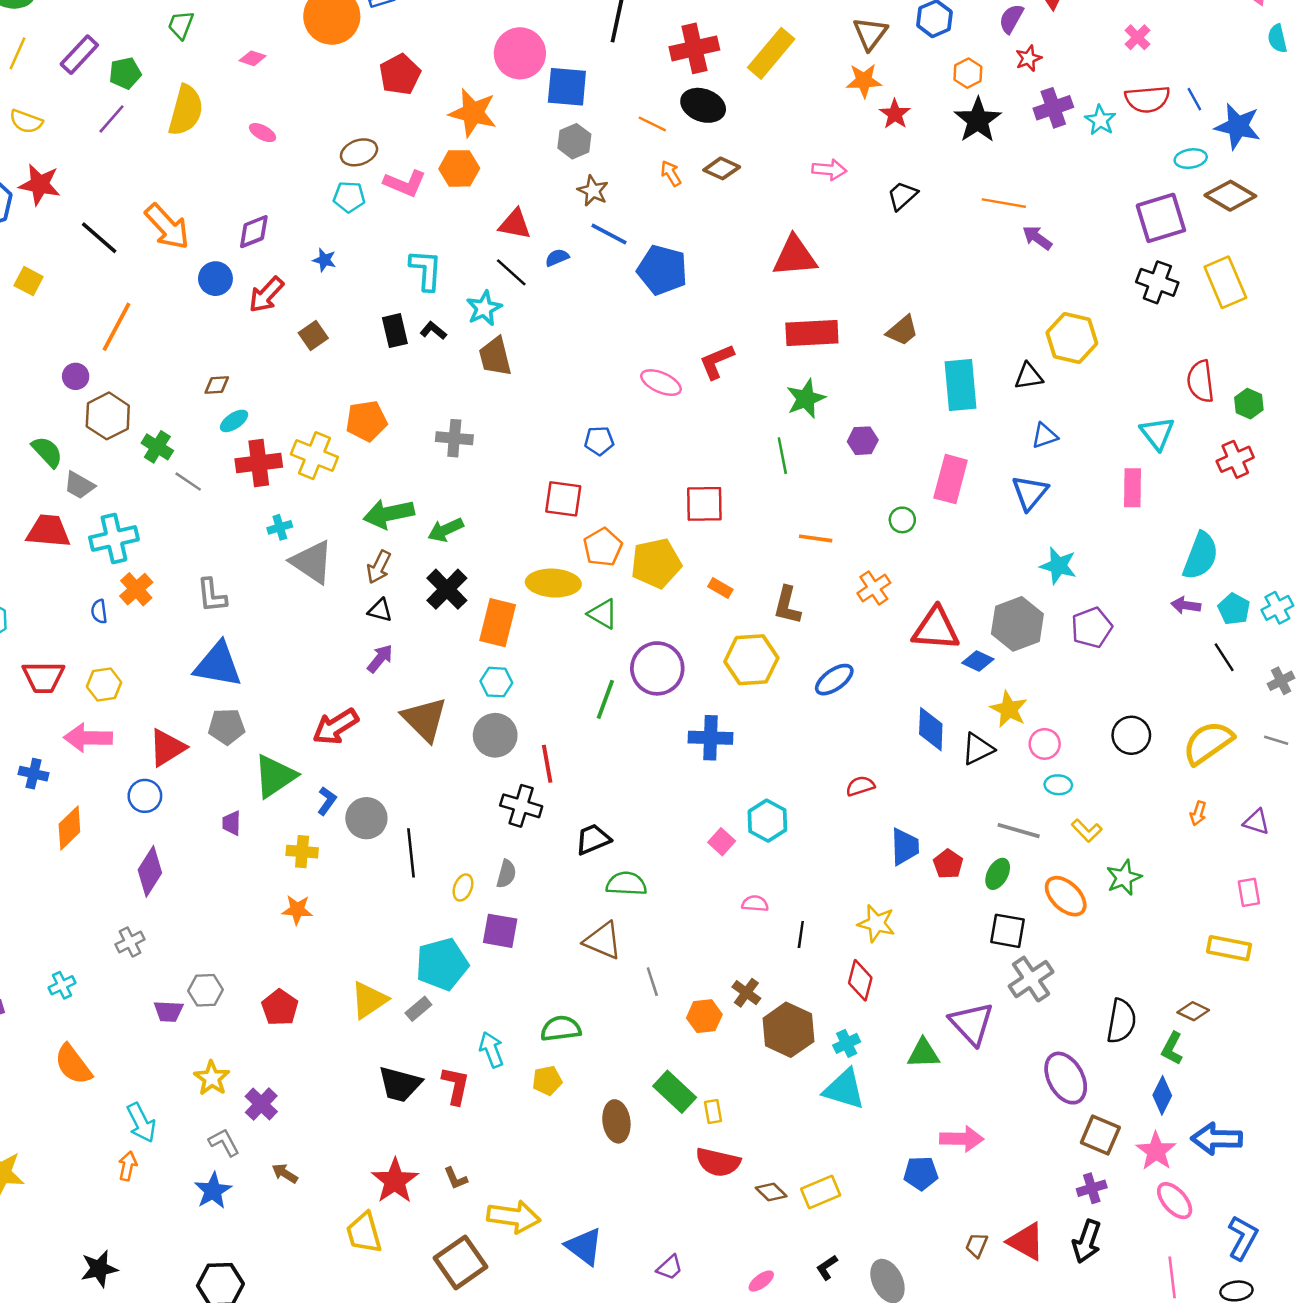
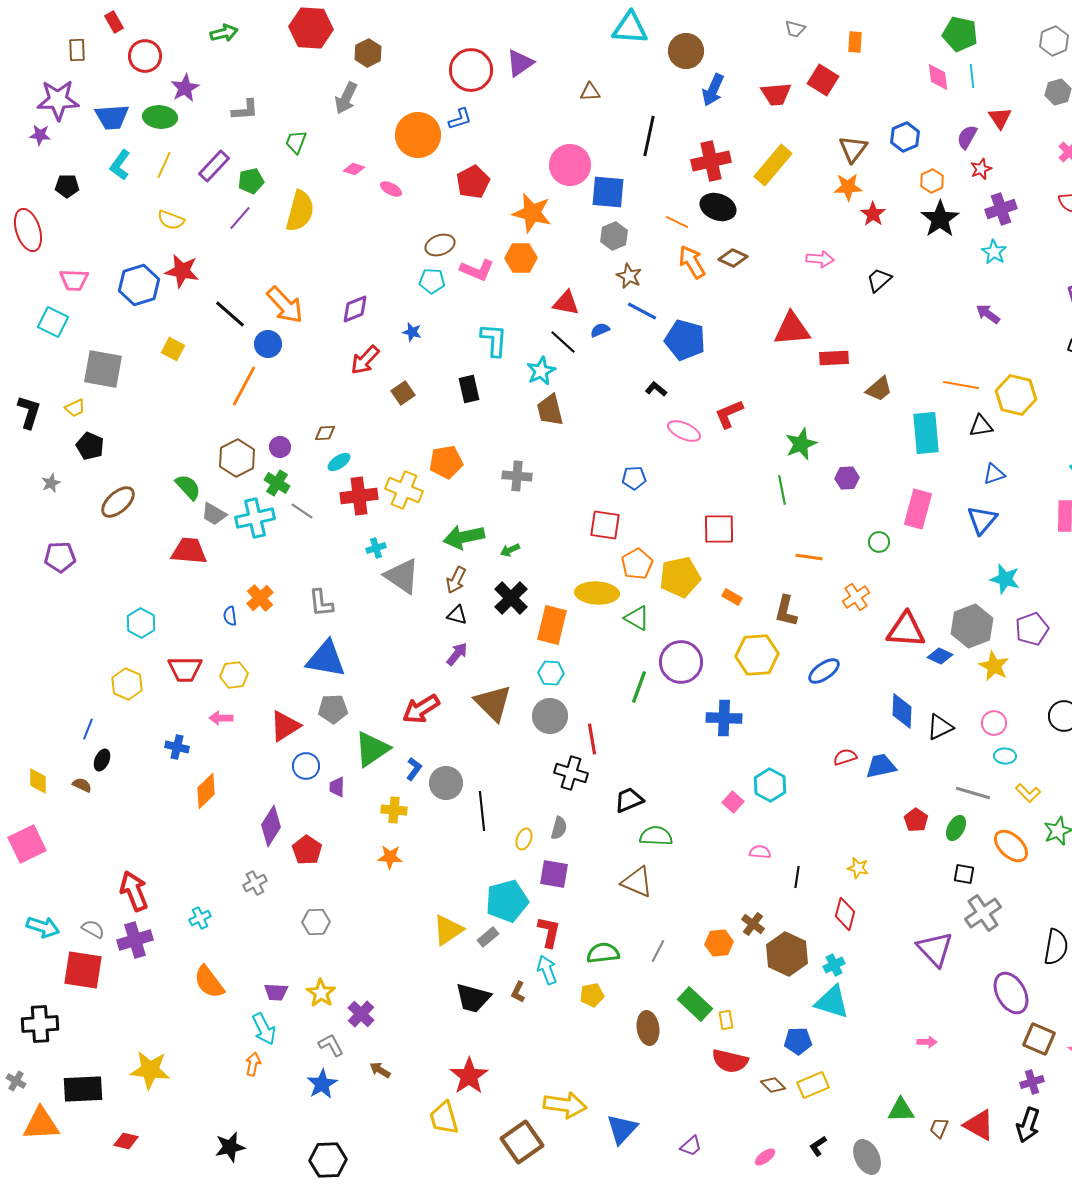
cyan star: (1100, 120) -> (994, 252), moved
pink ellipse: (262, 133) -> (391, 189), moved
orange arrow: (671, 173) -> (692, 262), size x1.6
orange line: (1004, 203) -> (961, 385), moved
blue circle: (215, 279) -> (268, 344), moved
black L-shape: (433, 331) -> (656, 389), moved
red rectangle: (812, 333) -> (834, 358), moved, size x0.7
purple circle: (76, 376) -> (280, 447), moved
green arrow: (446, 530) -> (510, 550), size x0.7
cyan cross: (114, 538) -> (255, 518), moved
yellow star: (1009, 709) -> (994, 666), moved
pink arrow: (88, 738) -> (221, 718), size x0.6
blue circle: (145, 796) -> (306, 766), moved
blue trapezoid: (905, 847) -> (881, 766), moved, turned -100
yellow star: (876, 923) -> (858, 868), size x0.7
black square: (1008, 931) -> (964, 874), size x0.7
gray line: (652, 982) -> (658, 951), moved, turned 45
red pentagon: (280, 1008) -> (307, 850), moved
purple trapezoid: (168, 1011) -> (276, 992), moved
green triangle: (923, 1053) -> (901, 1110), moved
red L-shape: (456, 1086) -> (549, 932), moved
pink arrow: (962, 1139) -> (927, 1042), size x0.6
blue pentagon: (921, 1173) -> (798, 1041), moved
brown L-shape: (456, 1178) -> (518, 992), moved, turned 50
blue triangle: (584, 1246) -> (622, 1129), turned 36

